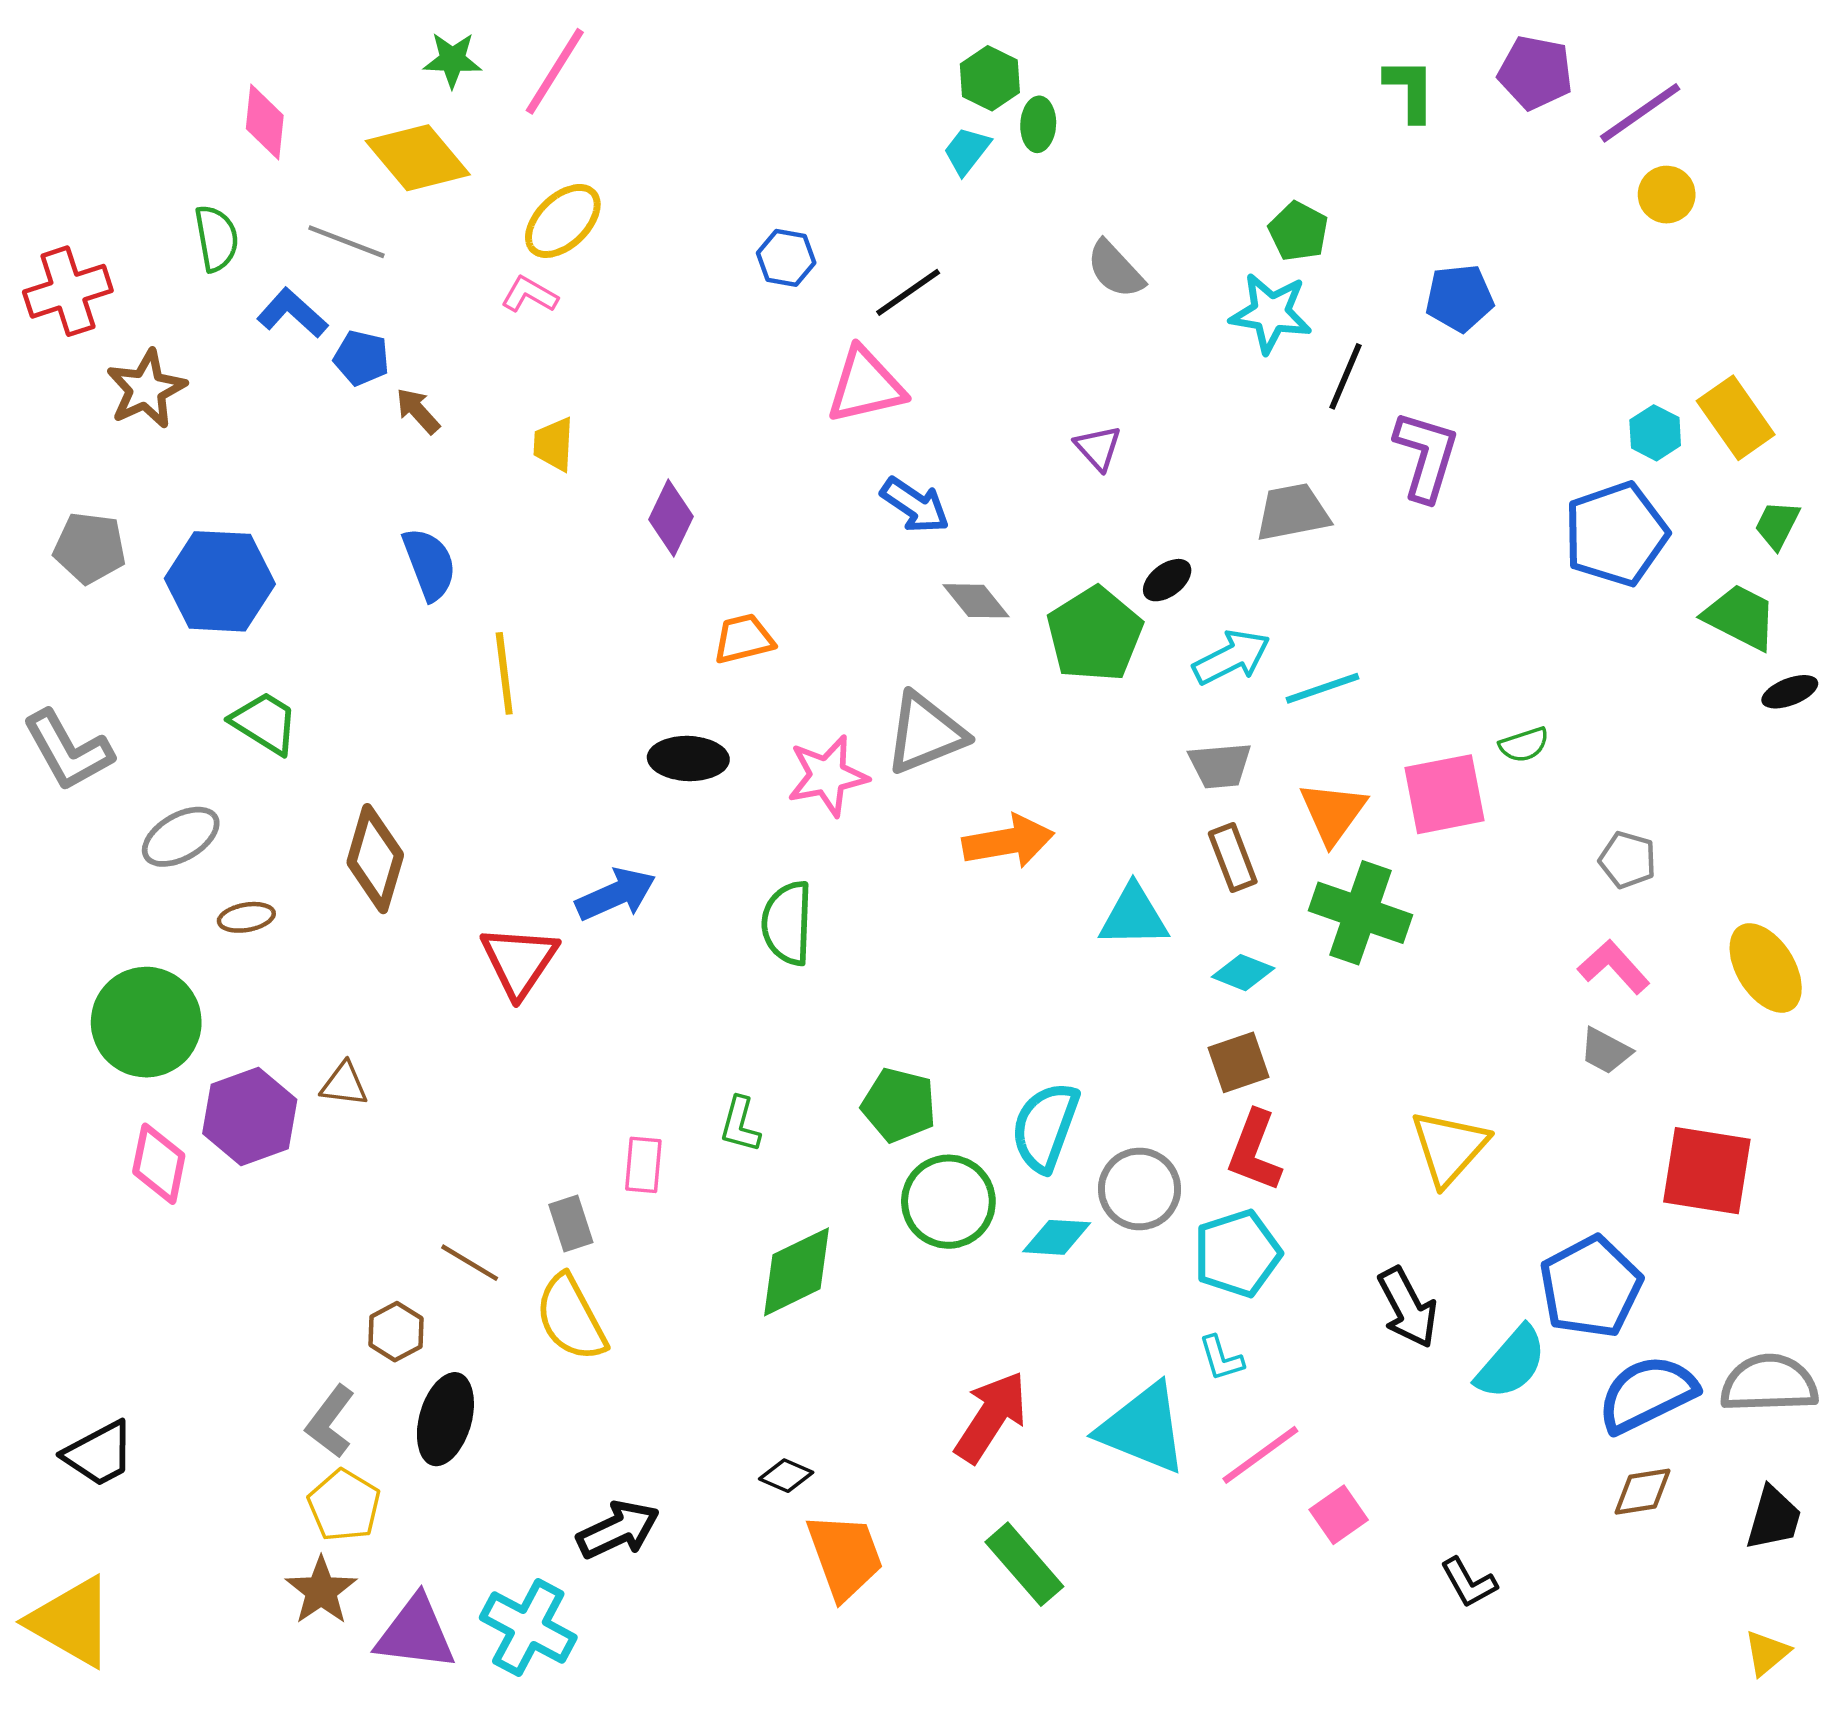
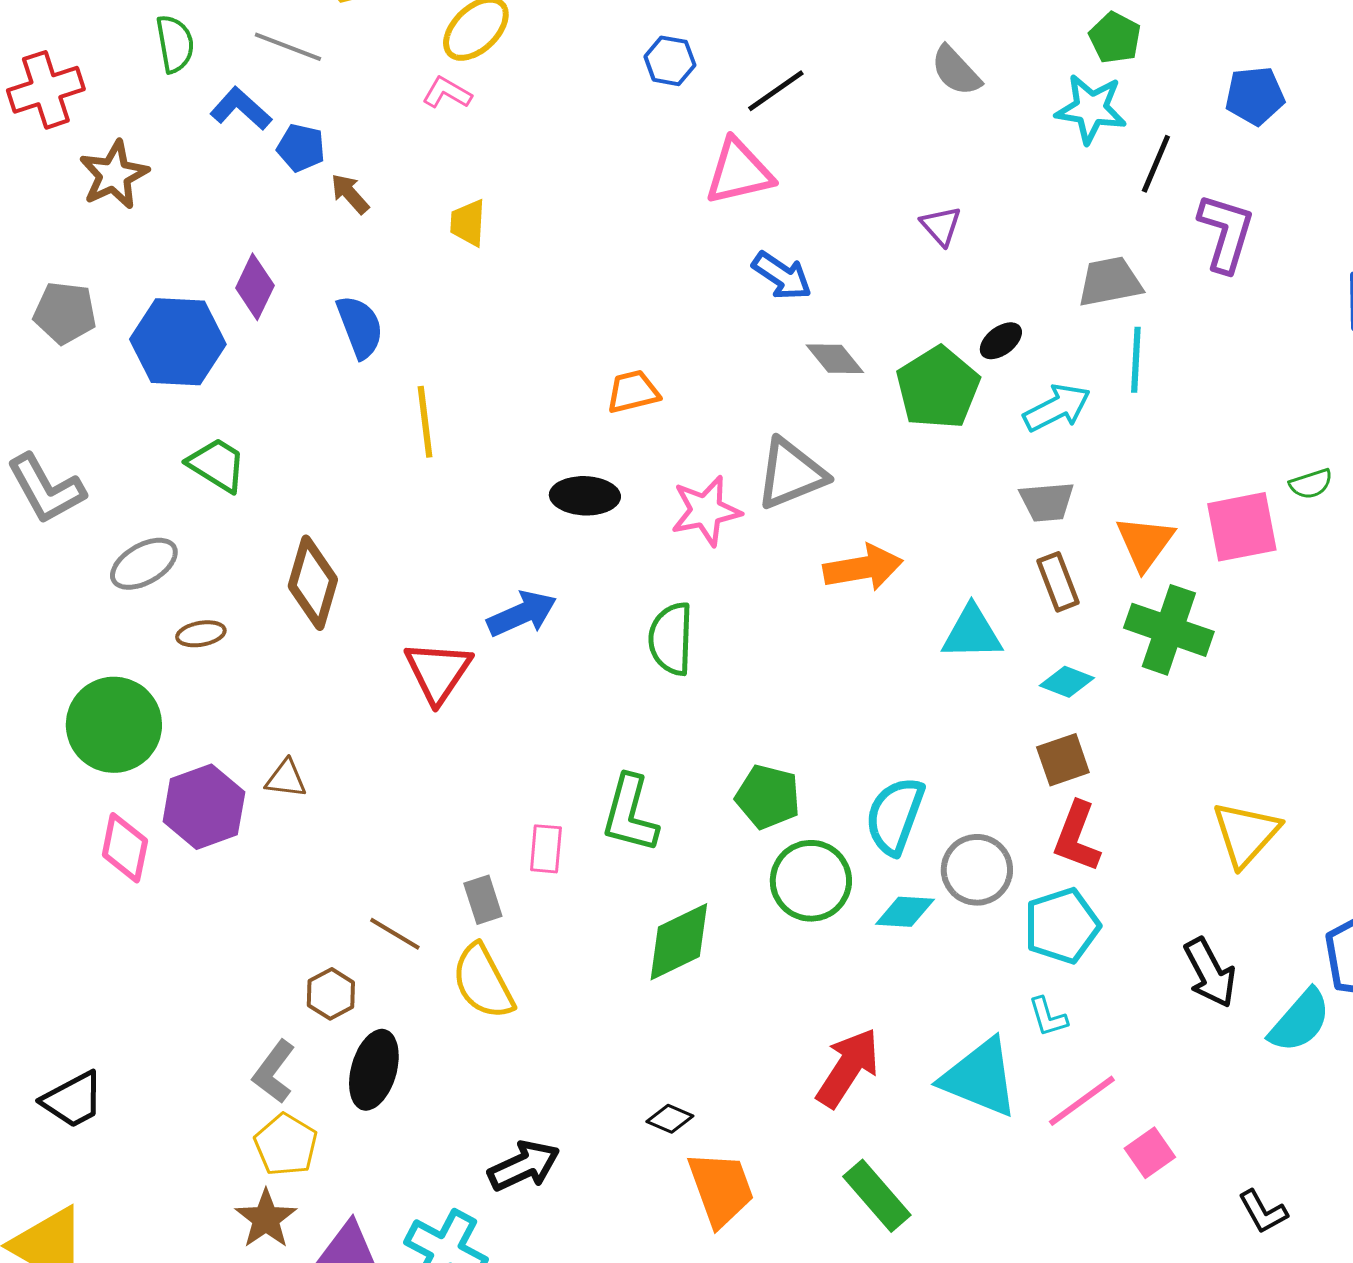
purple diamond: (671, 518) -> (255, 287), moved
cyan line: (1322, 688) -> (1136, 360), moved, turned -68
green L-shape: (740, 1125) -> (630, 814), size x1.6

